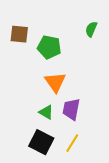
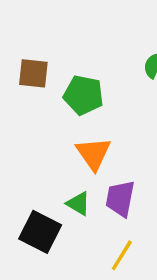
black square: (41, 142) -> (40, 232), moved

